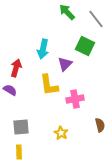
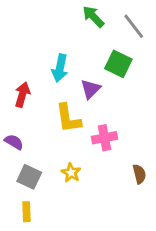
purple semicircle: (10, 90) -> (14, 142), moved
gray square: (21, 127) -> (29, 177), turned 30
yellow star: (61, 133) -> (71, 173), moved

